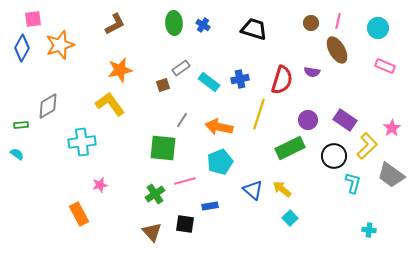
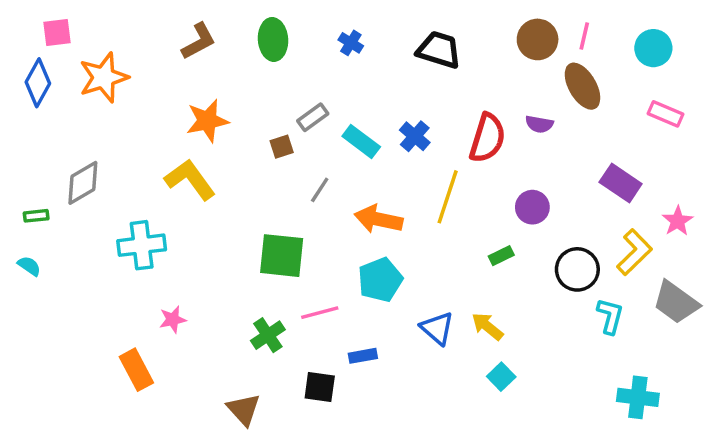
green ellipse: (174, 23) -> (273, 39), moved
brown circle: (311, 23) -> (538, 39), size x1.5
blue cross: (240, 79) -> (415, 136), turned -36
gray line: (182, 120) -> (320, 190), moved
purple rectangle: (345, 120) -> (621, 183), moved
green rectangle: (290, 148) -> (501, 256), size x0.5
cyan cross: (369, 230) -> (638, 397), size x1.6
brown triangle: (152, 232) -> (244, 409), moved

